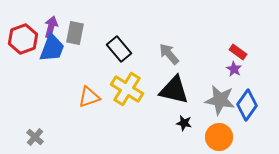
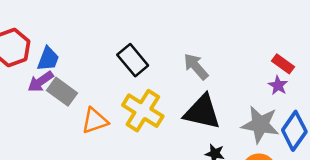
purple arrow: (51, 27) -> (41, 82), moved, turned -140
gray rectangle: (75, 33) -> (62, 92), moved, turned -65
blue trapezoid: (52, 48) -> (48, 59), size x0.7

